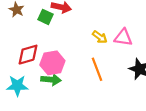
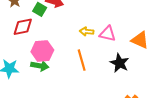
yellow arrow: (100, 37) -> (87, 31), turned 144
red diamond: (28, 55) -> (23, 27), moved

